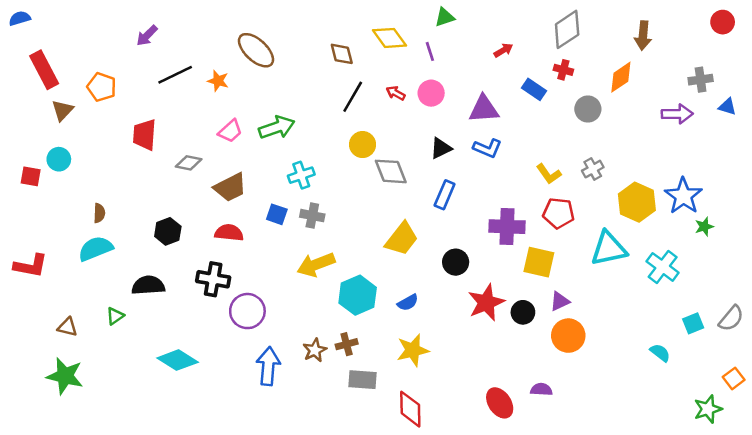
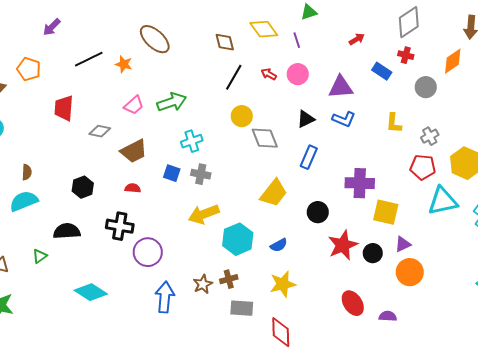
purple arrow: (147, 36) -> (52, 27), moved
yellow L-shape: (549, 174) -> (394, 123), moved, turned 40
red pentagon: (558, 213) -> (423, 167), moved
red semicircle: (229, 233) -> (133, 188), size x0.7
red ellipse: (500, 403) -> (353, 303), moved

